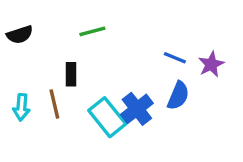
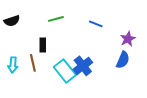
blue line: (175, 58) -> (96, 24), moved
blue semicircle: (178, 96) -> (123, 60), moved

